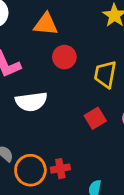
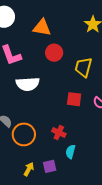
red square: (95, 118) -> (74, 99), turned 35
red cross: (60, 169) -> (59, 133), moved, turned 32

